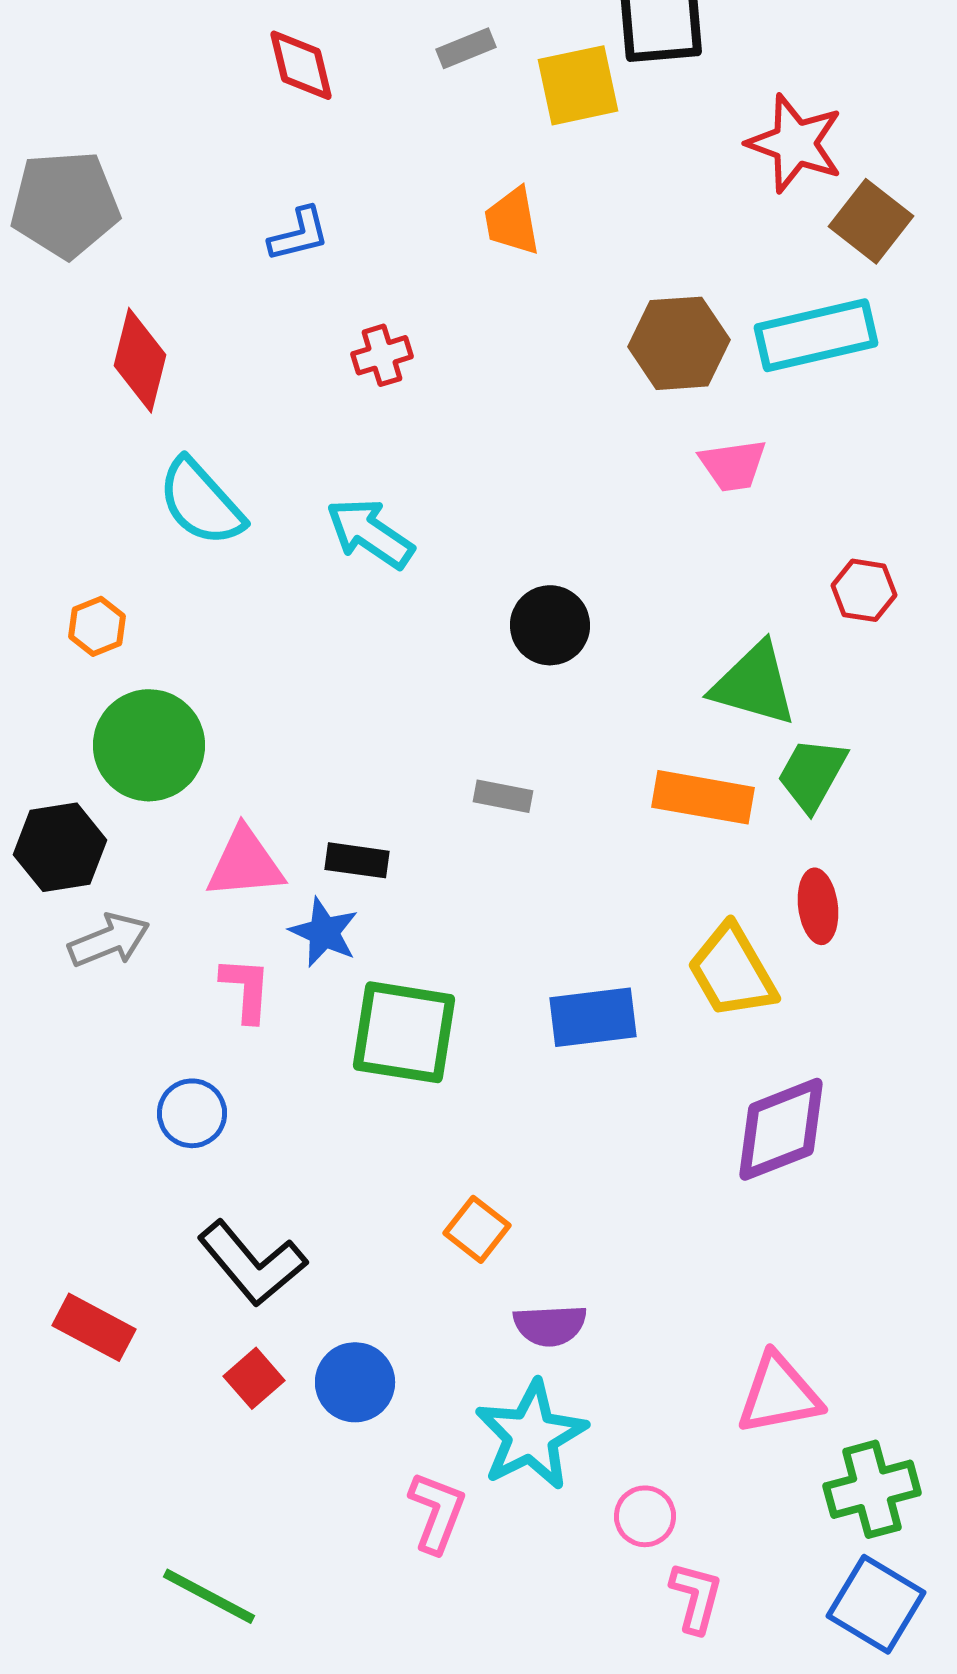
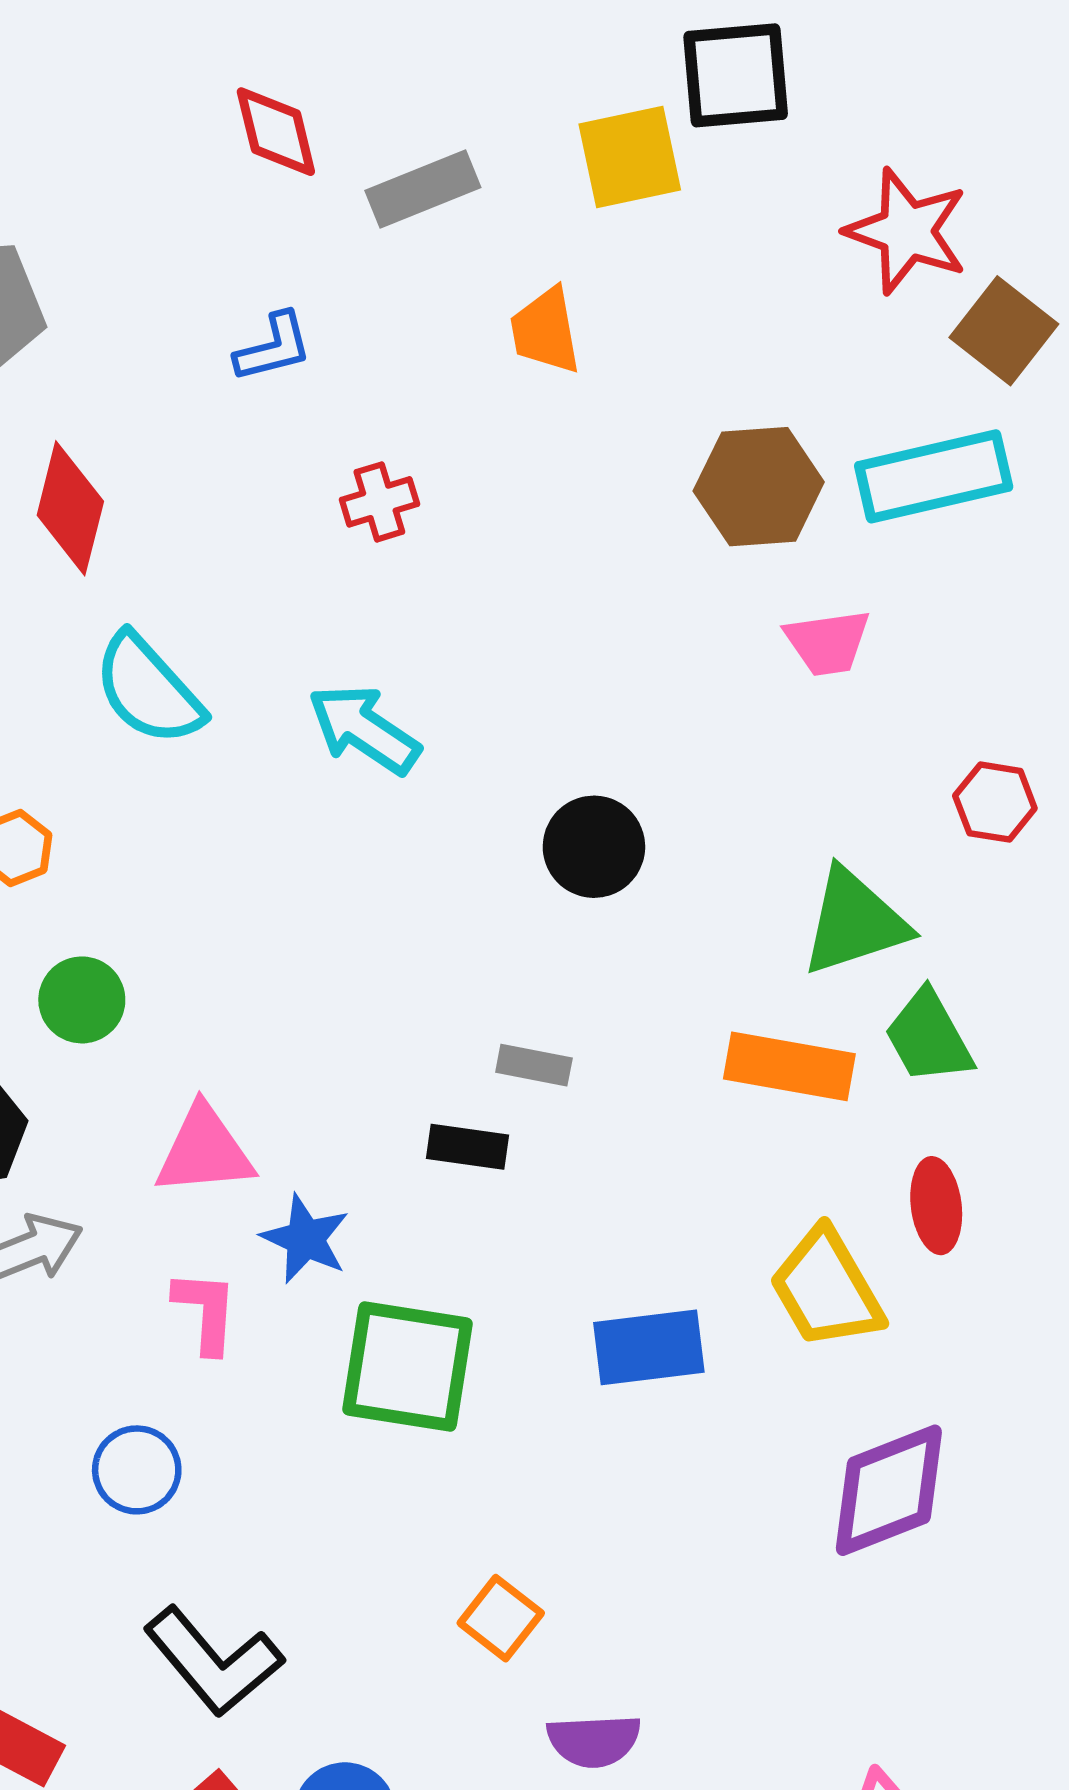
gray rectangle: (466, 48) -> (423, 189), moved, size x1.5
green triangle: (754, 684) -> (854, 922), turned -34
green circle: (149, 745) -> (82, 1000), size x0.6
green trapezoid: (812, 774) -> (929, 1037), turned -58
black rectangle: (357, 860) -> (468, 1147), moved

